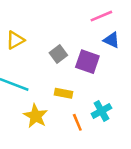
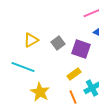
yellow triangle: (15, 40) -> (31, 40), moved
yellow rectangle: (63, 93) -> (74, 74), moved, turned -48

